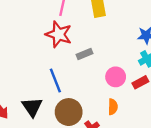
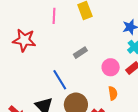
red star: (59, 34) -> (24, 40), moved

